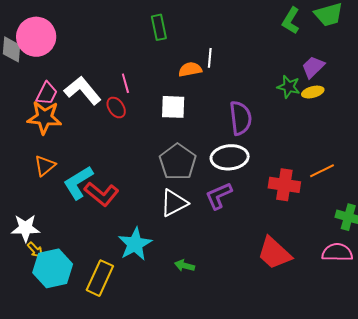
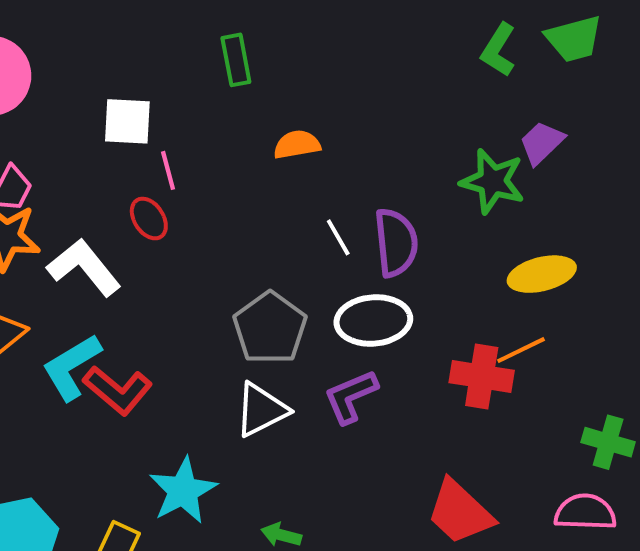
white line: (210, 58) -> (338, 237), moved, turned -36
green star: (289, 87) -> (493, 181), size x1.4
white L-shape: (83, 90) -> (84, 267), moved
yellow ellipse: (313, 92) -> (542, 274), moved, size x1.5
white square: (173, 107) -> (127, 121), moved
orange line: (322, 171) -> (521, 350), moved

